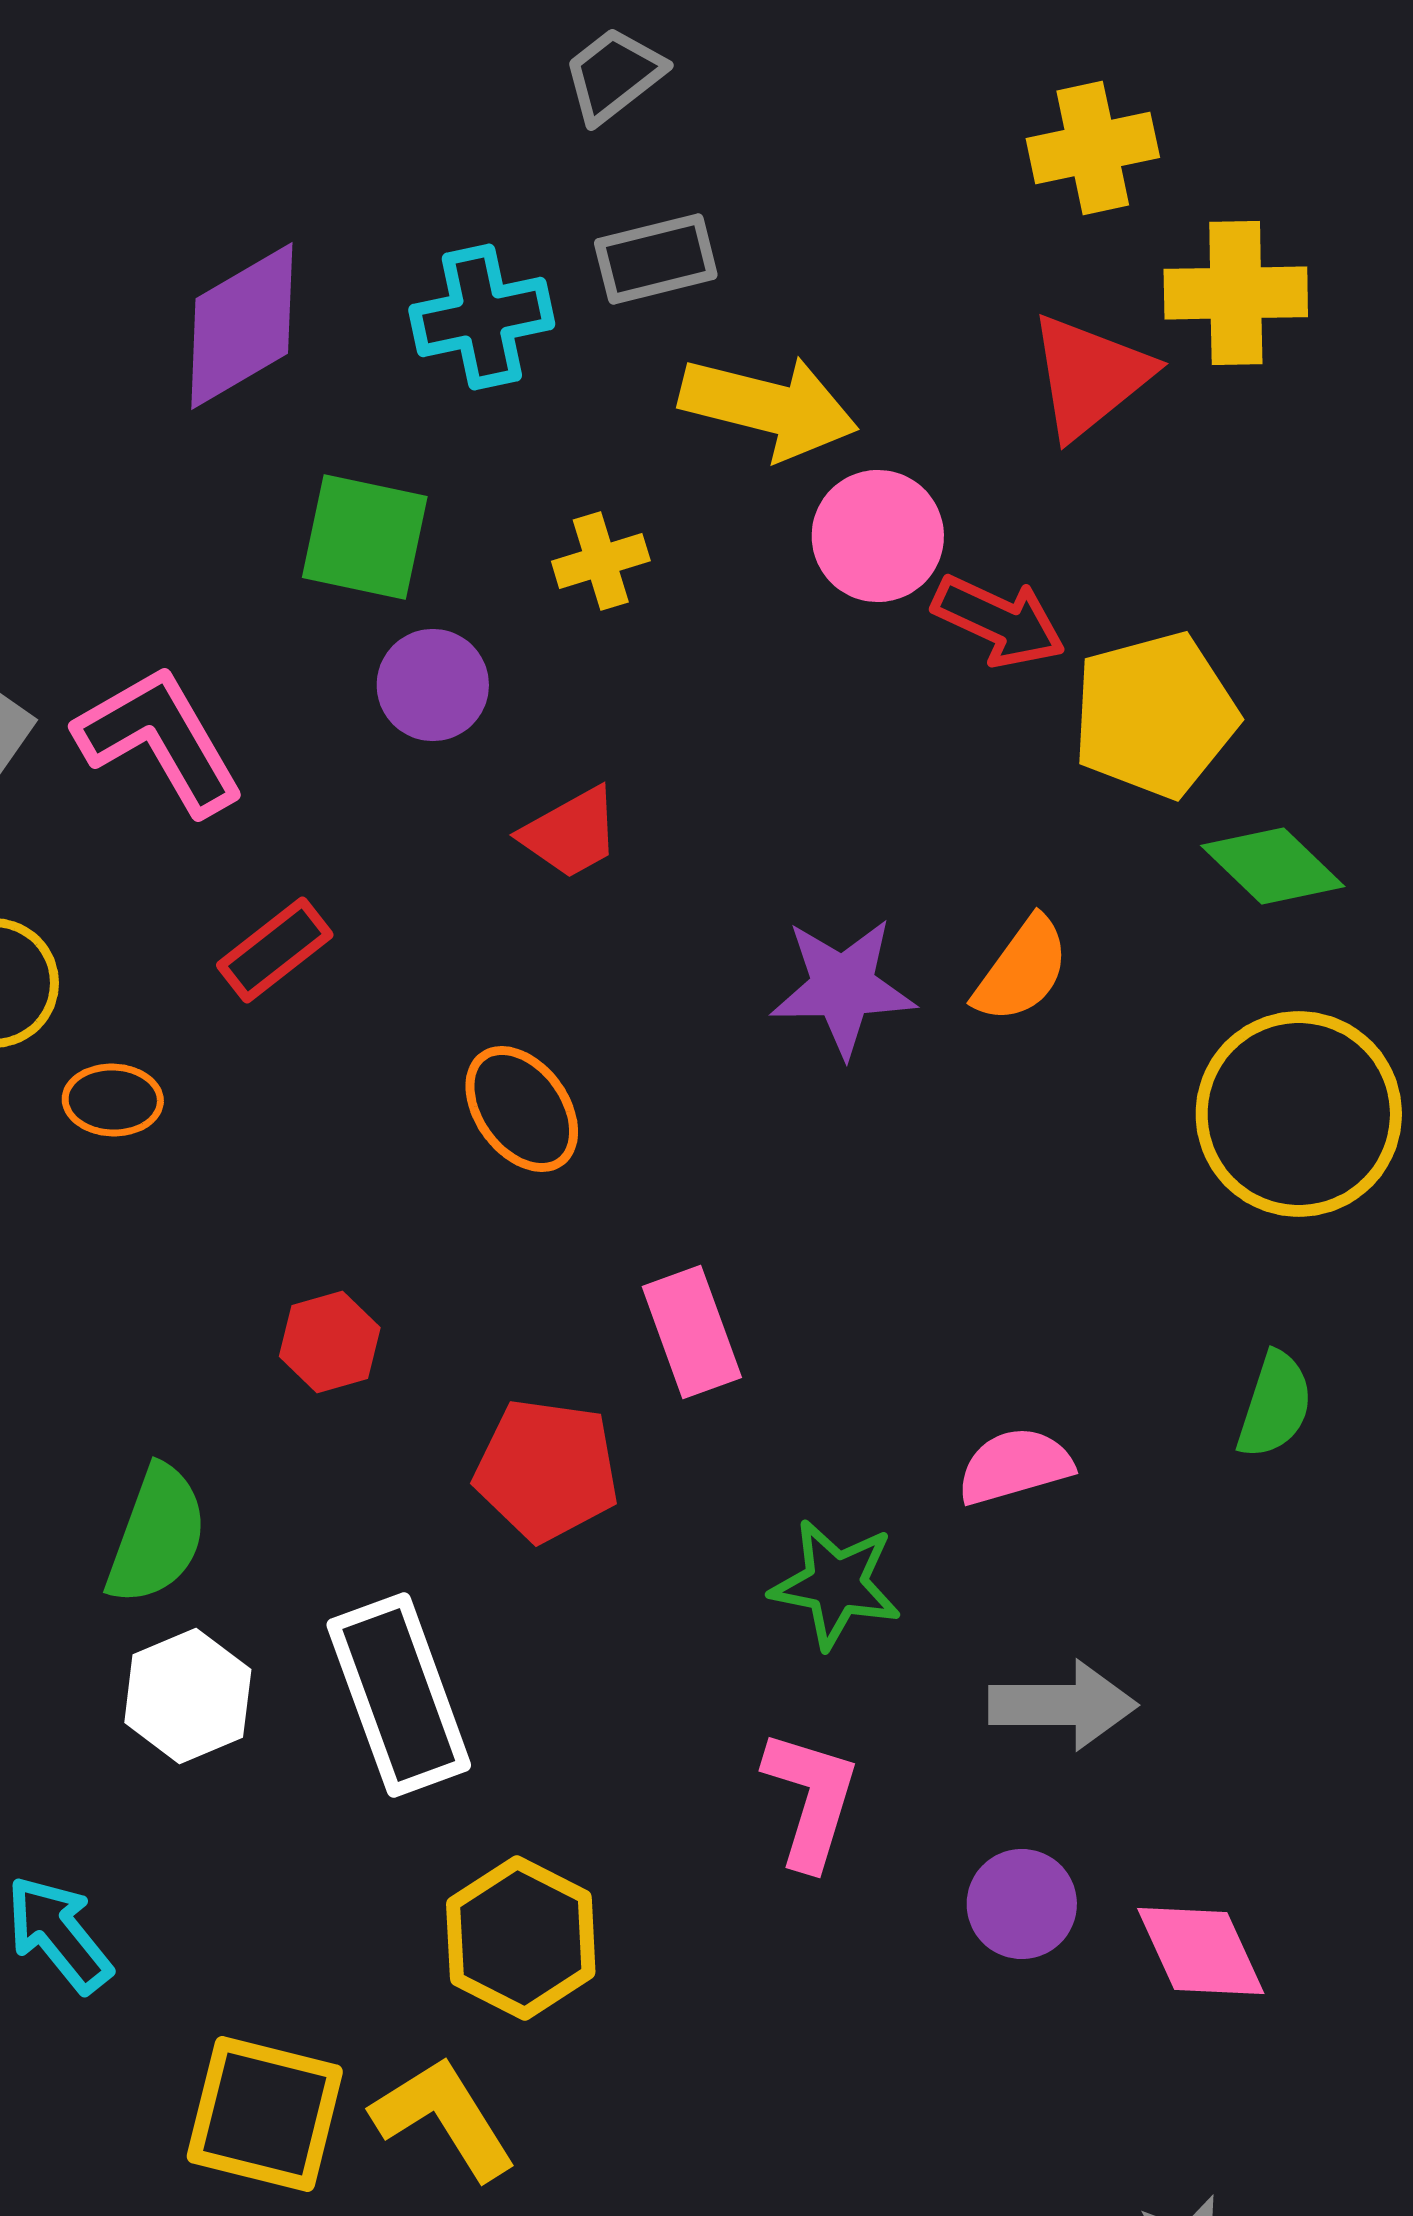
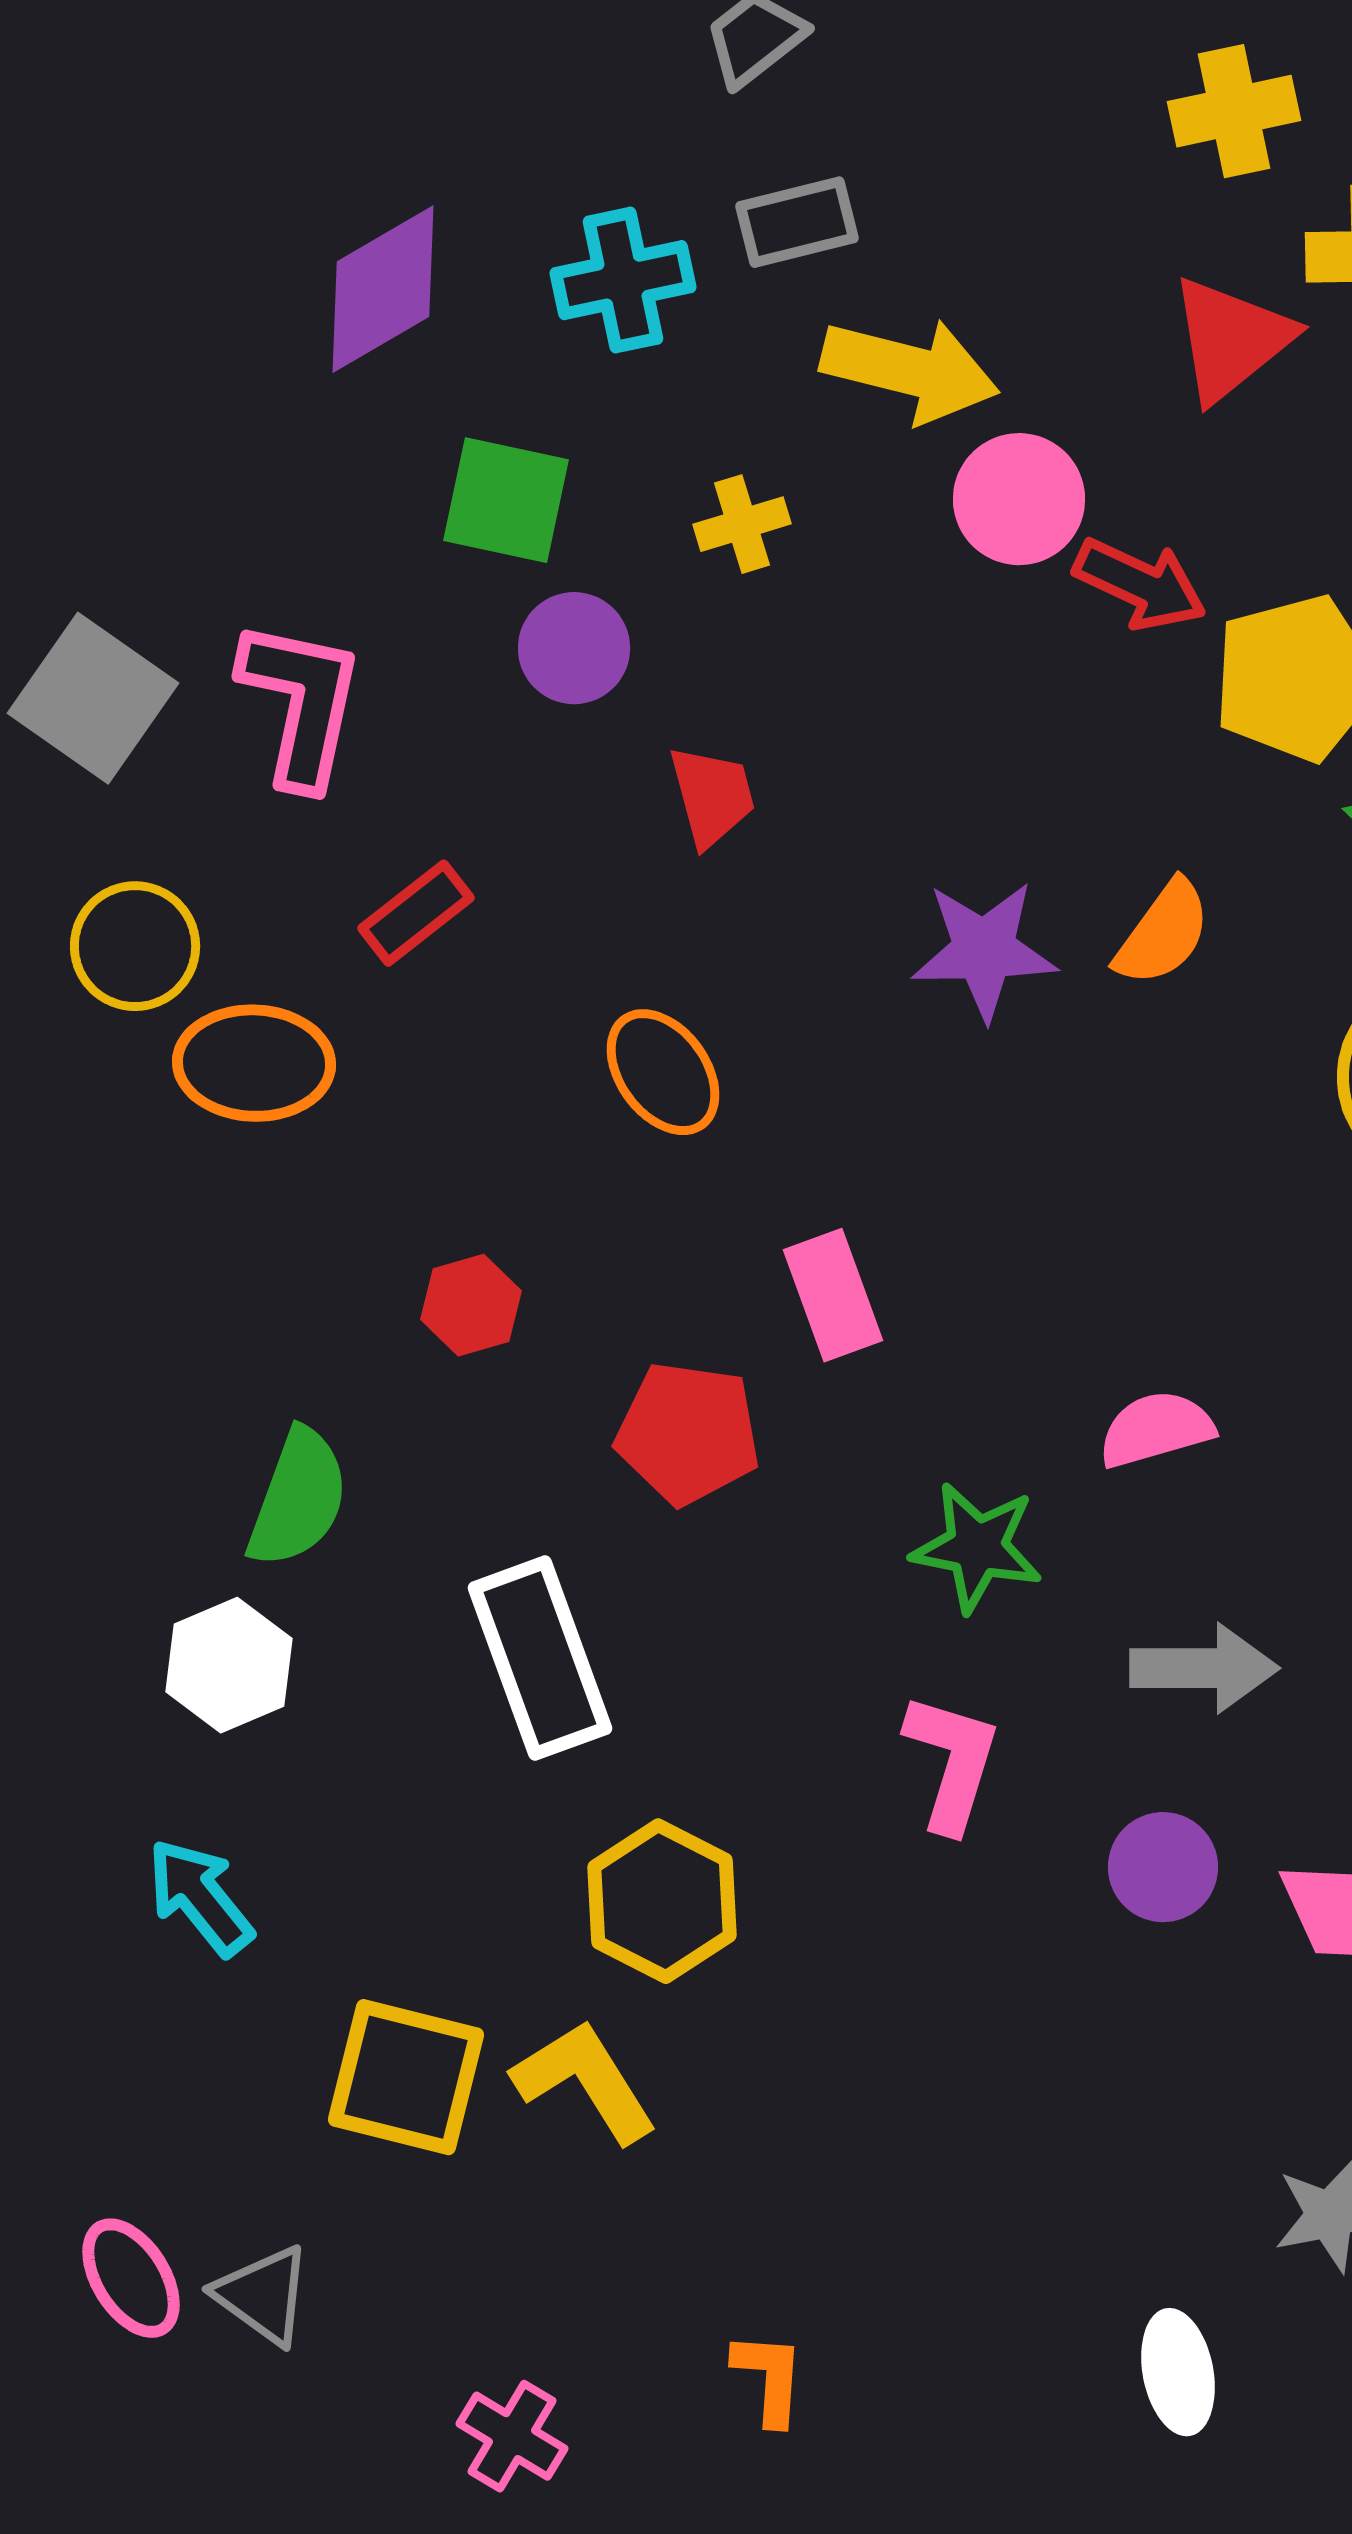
pink L-shape: (160, 740) -> (301, 703), turned 42
red trapezoid: (571, 833) -> (712, 796), turned -76
orange ellipse: (113, 1100) -> (254, 1063), size x1.6
white hexagon: (188, 1696) -> (229, 1665), moved

